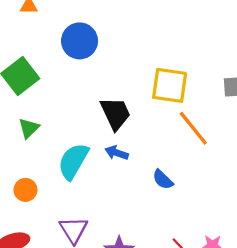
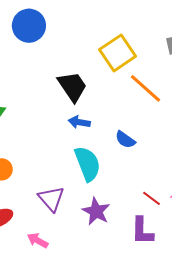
yellow square: (170, 85) -> (118, 53), turned -33
cyan semicircle: (73, 161) -> (87, 164), moved, turned 138

